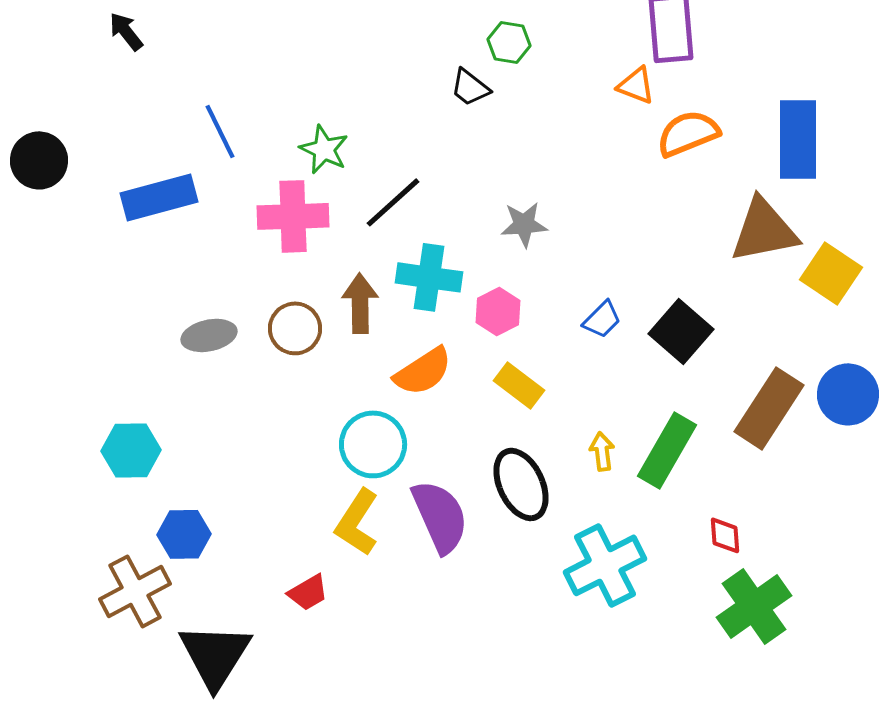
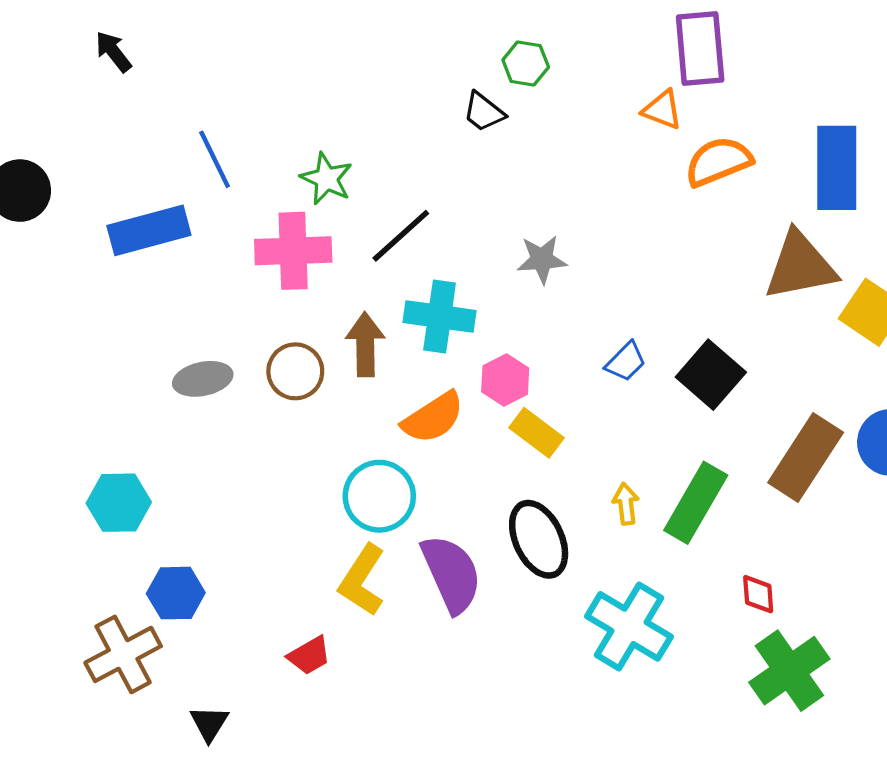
pink hexagon: (498, 311) -> (505, 380), moved
cyan cross: (605, 565) -> (629, 626), turned -32
black triangle: (215, 655) -> (209, 723), size x0.5

